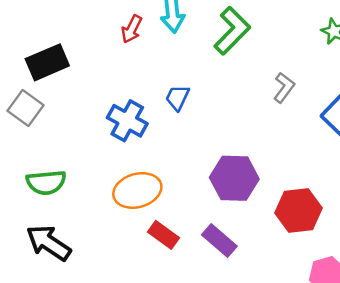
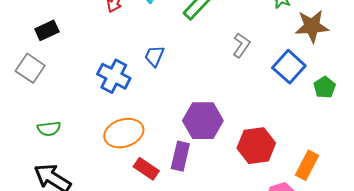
black rectangle: (47, 62) -> (47, 30), size x0.7
green semicircle: (46, 182) -> (49, 129), size x0.7
purple rectangle: (219, 241) -> (180, 156), moved, turned 64

